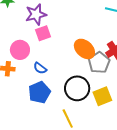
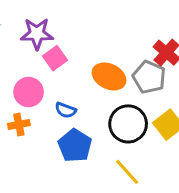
purple star: (36, 14) -> (37, 34), turned 30
orange ellipse: (84, 49) -> (109, 76), moved

